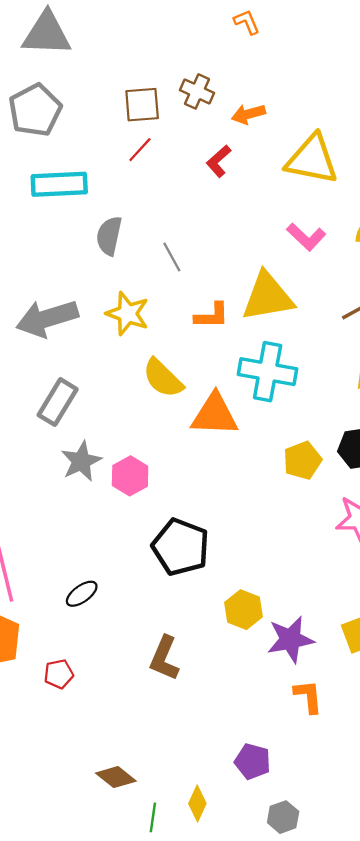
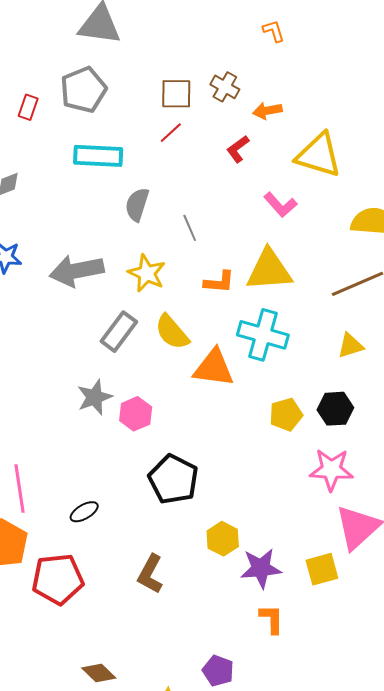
pink L-shape: (306, 237) -> (280, 205), moved
gray rectangle: (58, 402) -> (119, 332), moved
red pentagon: (59, 674) -> (58, 579), size x2.0

